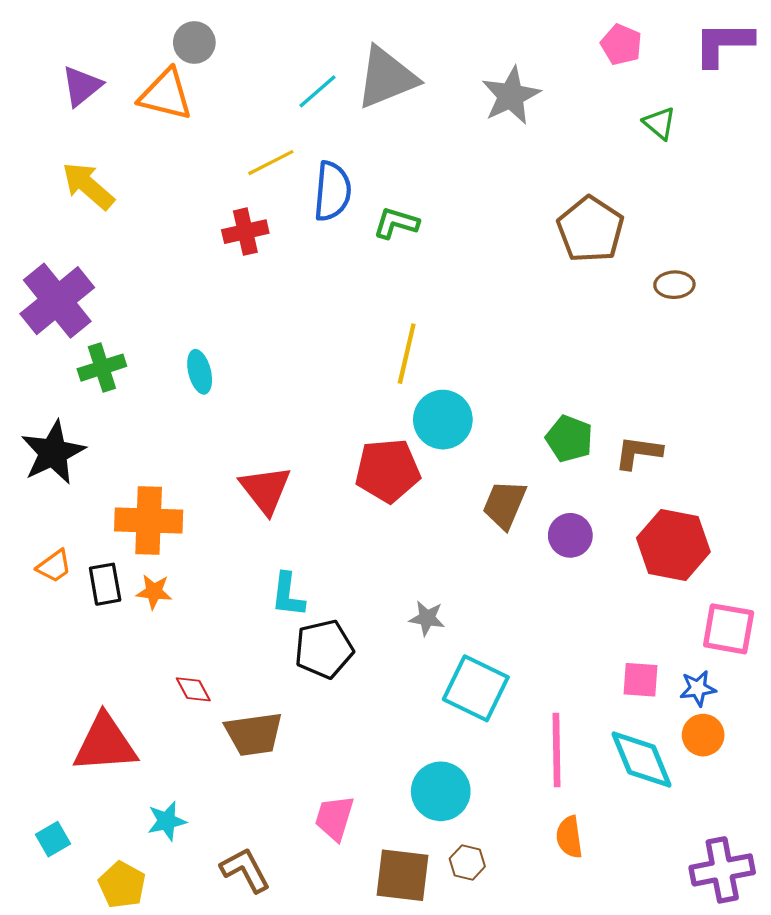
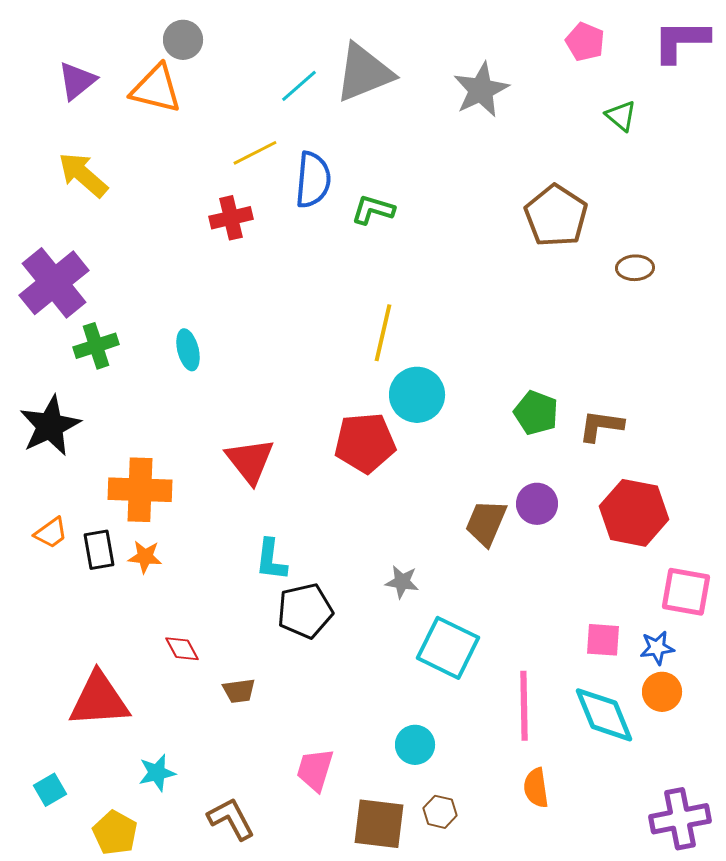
brown trapezoid: (504, 505) -> (486, 523), moved
brown trapezoid: (254, 734) -> (239, 691), size x0.6
cyan circle: (441, 791) -> (415, 745), size x0.7

